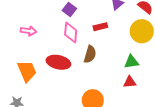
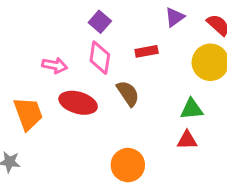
pink arrow: (29, 31) -> (55, 65), moved
brown semicircle: (90, 54) -> (128, 93), turned -54

